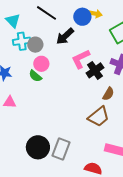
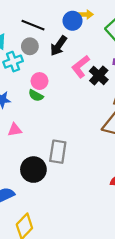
gray circle: (35, 45) -> (30, 46), moved
black circle: (38, 147) -> (33, 170), moved
gray rectangle: (61, 149) -> (58, 152), moved

